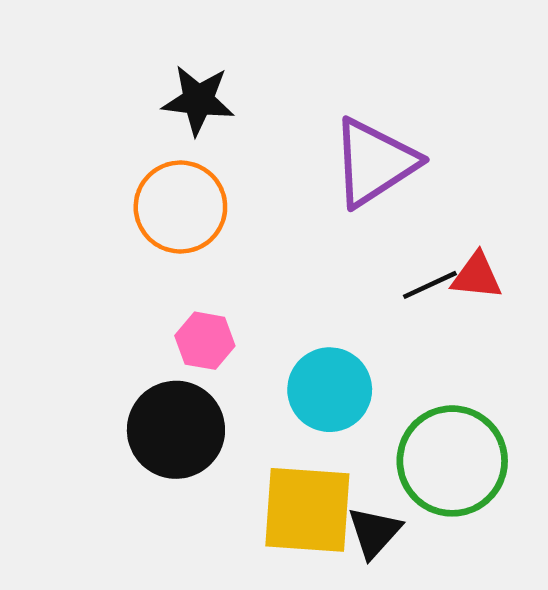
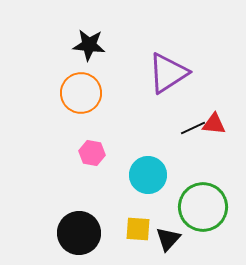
black circle: (176, 430) -> (79, 233), moved
yellow square: (307, 510) -> (138, 229), size x0.6

